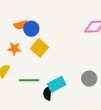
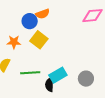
orange semicircle: (21, 25) -> (43, 14), moved
gray circle: (89, 79) -> (86, 79), moved

